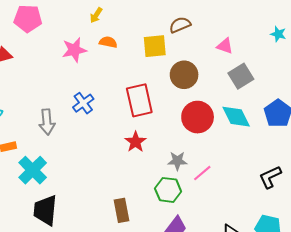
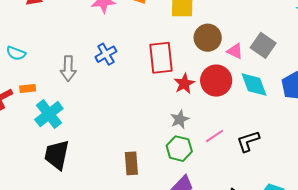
pink triangle: (225, 46) -> (235, 51), moved
gray square: (241, 76) -> (263, 45), turned -30
red star: (135, 142) -> (184, 84), moved
gray star: (177, 161) -> (180, 119), moved, turned -30
black L-shape: (270, 177) -> (248, 141), moved

